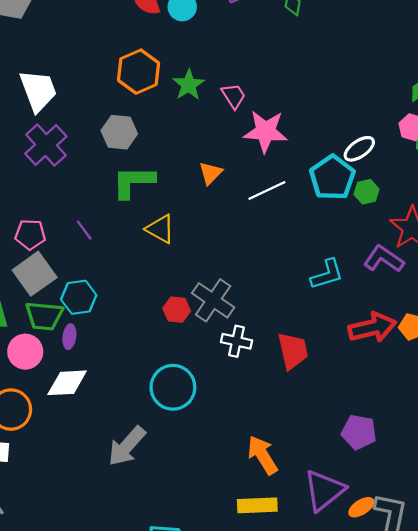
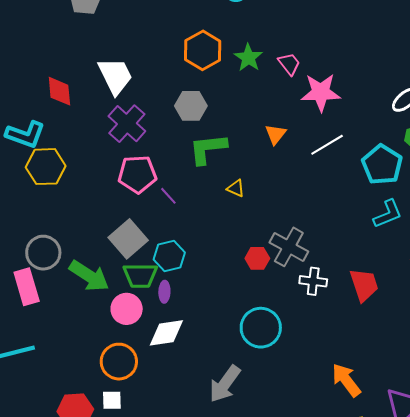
cyan pentagon: (332, 178) -> (382, 165), moved
yellow triangle: (160, 229) -> (236, 188), size x0.7
pink pentagon: (30, 234) -> (137, 174), moved, size x1.4

